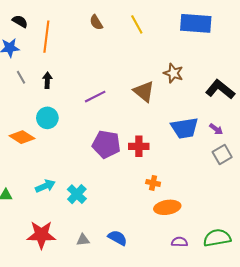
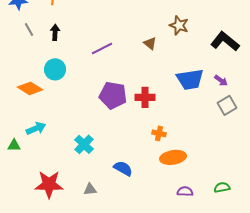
brown triangle: (144, 91) -> (150, 43), size x0.6
cyan arrow: (45, 186) -> (36, 128), moved
blue semicircle: (117, 238) -> (123, 168), moved
green semicircle: (217, 238) -> (222, 187), size x0.6

